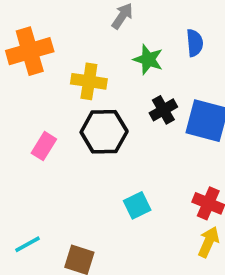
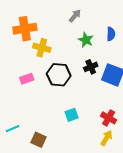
yellow cross: (89, 81) -> (42, 48), moved
pink rectangle: (44, 146) -> (27, 79), turned 32

